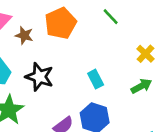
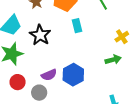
cyan rectangle: (96, 79) -> (77, 26), moved

